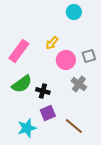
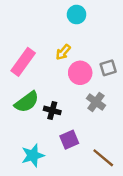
cyan circle: (74, 12) -> (77, 15), moved
purple square: (48, 113) -> (69, 140), moved
brown line: (74, 126) -> (103, 158), moved

